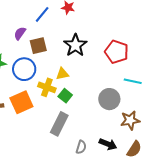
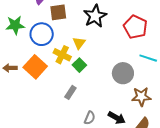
yellow triangle: (62, 74) -> (79, 43), turned -48
orange square: (21, 102) -> (35, 67), turned -30
gray rectangle: (59, 124) -> (70, 92), size x0.6

